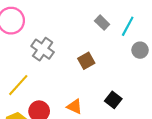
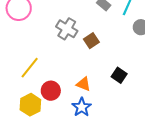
gray cross: (43, 49) -> (67, 29), moved

